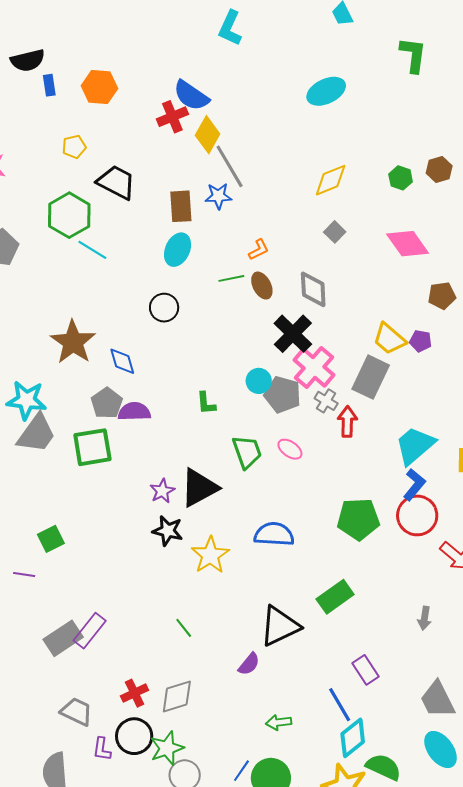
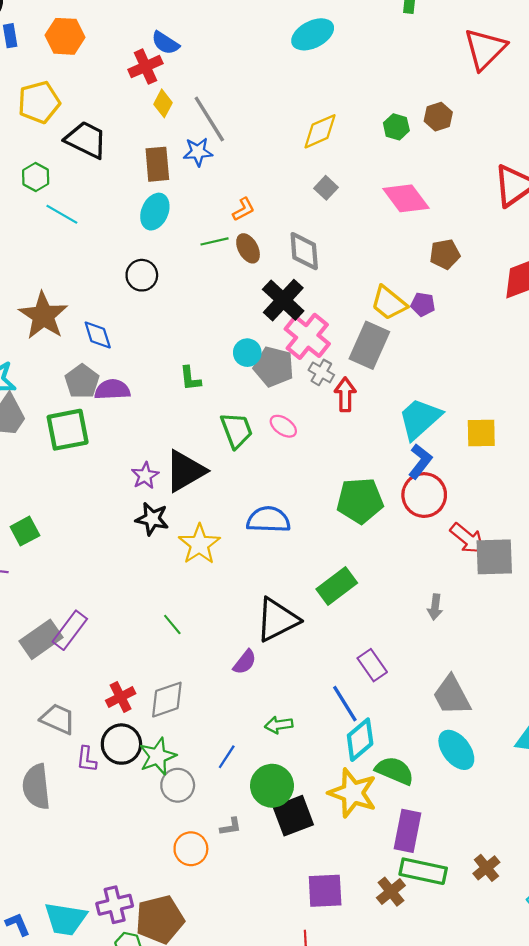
blue semicircle: (191, 96) -> (165, 43), size x0.7
yellow diamond: (208, 135) -> (163, 103), moved, size x0.7
yellow pentagon: (74, 147) -> (39, 102), size x1.6
green hexagon: (69, 215) -> (36, 177), size x0.6
blue line: (241, 771) -> (227, 757), moved

